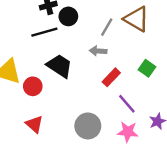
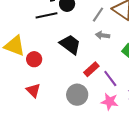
gray arrow: (98, 51) -> (103, 35), moved
black trapezoid: (60, 66) -> (70, 44), moved
red rectangle: (111, 77) -> (91, 69), moved

